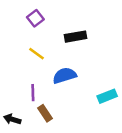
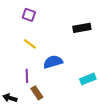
purple square: (35, 18) -> (29, 15), turned -32
black rectangle: (75, 37) -> (82, 28), moved

